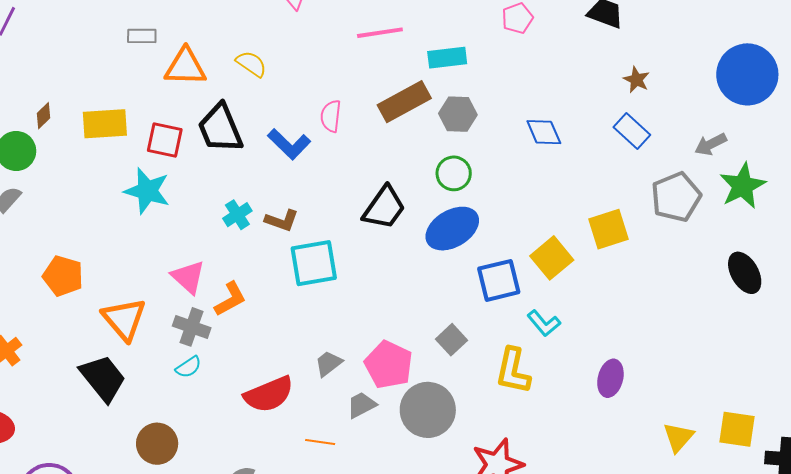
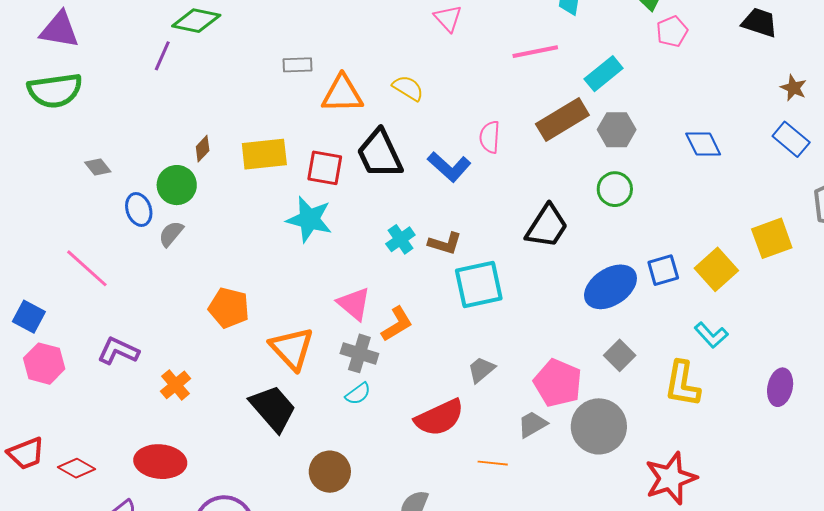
cyan rectangle: (447, 58) -> (604, 74), turned -30
blue ellipse: (452, 229) -> (610, 287), moved
blue square: (499, 280) -> (663, 270), moved, size x0.7
gray trapezoid: (328, 364) -> (481, 370), moved

